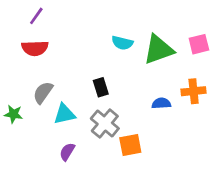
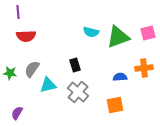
purple line: (36, 16) -> (18, 12), moved, turned -40
green star: (13, 114) -> (10, 73), moved
orange square: (130, 145) -> (115, 105), moved
purple semicircle: (67, 152) -> (17, 113), moved

